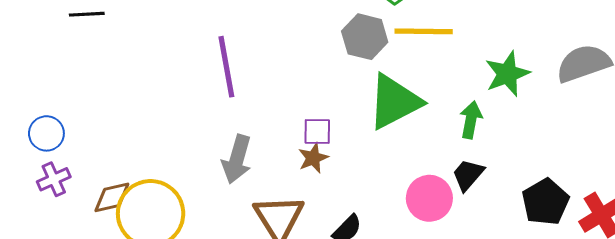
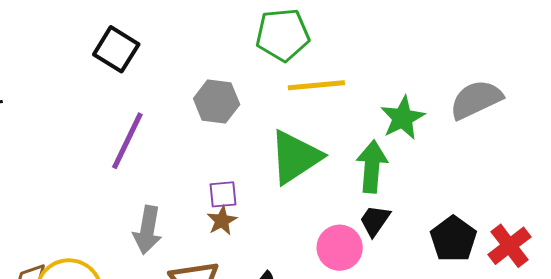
gray hexagon: (365, 37) -> (217, 101), moved
purple line: (226, 67) -> (127, 141), turned 42
green arrow: (471, 120) -> (372, 167), size x1.4

